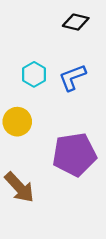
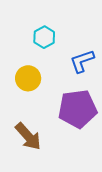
blue L-shape: (72, 77) -> (82, 61), moved

